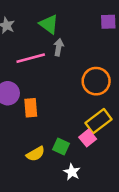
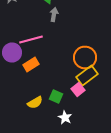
pink line: (31, 58) -> (31, 40), moved
orange circle: (96, 81) -> (85, 58), moved
orange rectangle: (31, 108) -> (31, 64), turned 63

